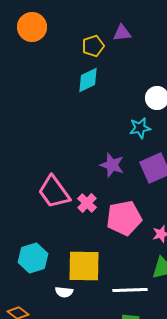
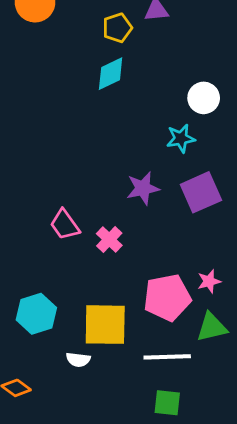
purple star: (112, 165) -> (143, 188), turned -30
pink trapezoid: (54, 192) -> (65, 225), size x0.7
pink pentagon: (124, 218) -> (167, 298), moved

